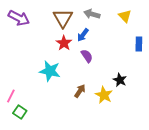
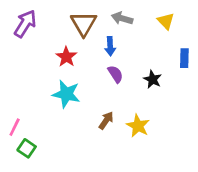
purple arrow: (19, 18) -> (25, 24), turned -85
blue arrow: (83, 35) -> (110, 46), turned -40
red star: (64, 43) -> (66, 57), moved
black star: (120, 80) -> (153, 79), moved

